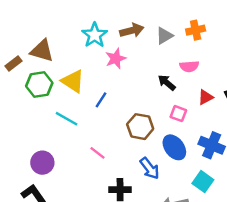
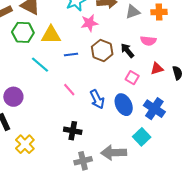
yellow triangle: (73, 81) -> (51, 35), turned -45
blue line: (101, 100) -> (71, 54), turned 40
brown hexagon: (140, 127) -> (102, 50), moved
pink line: (97, 153) -> (69, 90), moved
blue arrow: (150, 168) -> (97, 99), moved

